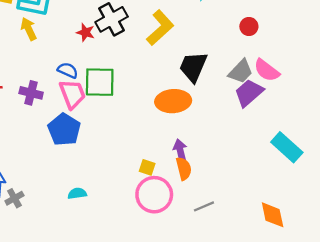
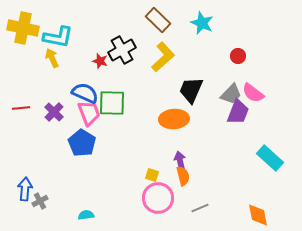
blue semicircle: (68, 70) -> (85, 93), size x1.5
purple cross: (31, 93) -> (54, 112), turned 30
purple trapezoid: (249, 93) -> (238, 112), turned 152
cyan semicircle: (77, 193) -> (86, 215), moved

